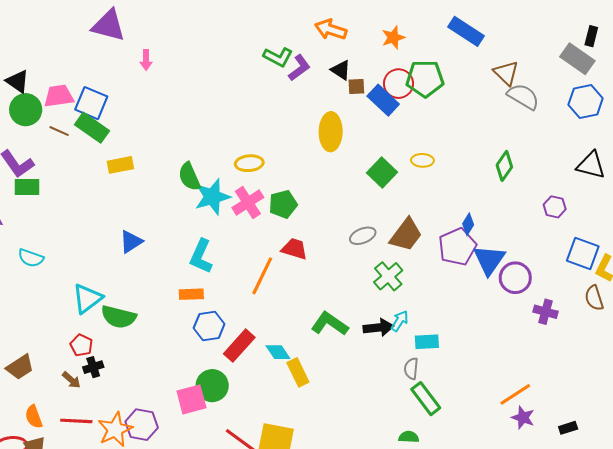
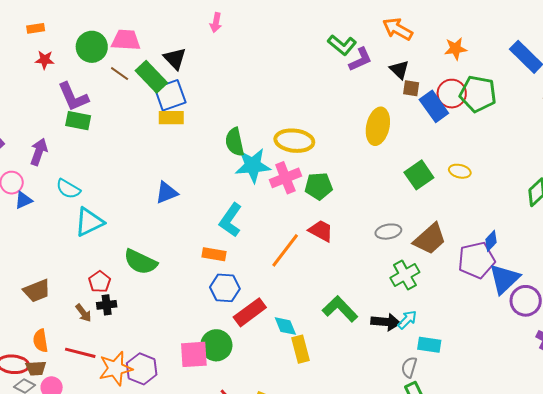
black triangle: (17, 81) -> (175, 59), moved
blue square: (91, 103) -> (170, 95), moved, turned 36
yellow ellipse: (249, 163) -> (294, 141), size x1.4
cyan triangle: (87, 298) -> (89, 222), moved

